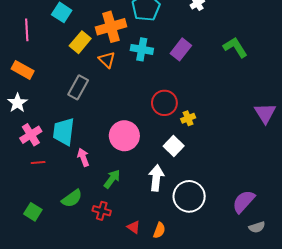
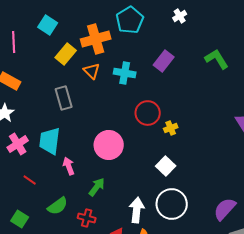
cyan cross: (142, 49) -> (125, 73), moved
gray rectangle: (78, 87) -> (64, 98), turned -45
white square: (174, 146) -> (166, 166), moved
red line: (38, 162) -> (30, 180), moved, turned 40
white arrow: (156, 178) -> (137, 210), moved

